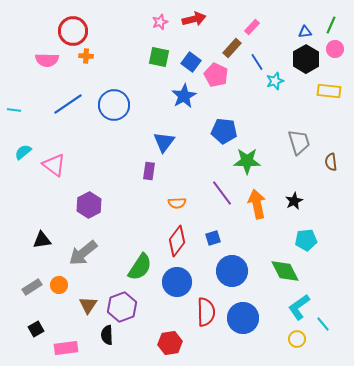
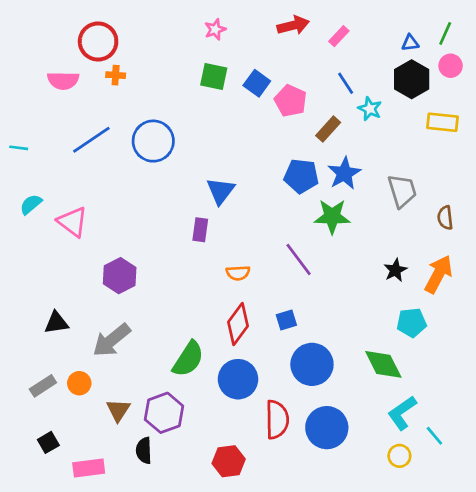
red arrow: (194, 19) -> (293, 25), moved
brown rectangle: (232, 48) -> (328, 129), moved
cyan star: (275, 81) -> (370, 109), turned -30
blue star: (184, 96) -> (344, 173), moved
orange arrow: (257, 204) -> (438, 274), moved, turned 40

